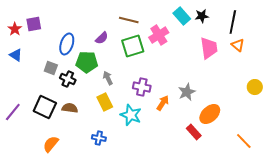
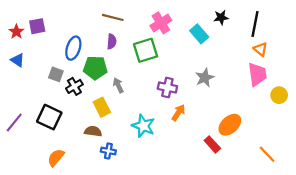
cyan rectangle: (182, 16) -> (199, 34), moved
brown line: (129, 20) -> (113, 17), moved
pink cross: (159, 35) -> (161, 23), moved
purple semicircle: (102, 38) -> (112, 42), turned -40
pink trapezoid: (209, 48) -> (257, 74), moved
black cross: (68, 79) -> (74, 86), turned 35
purple cross: (142, 87) -> (167, 88), moved
gray star: (187, 92) -> (205, 78), moved
yellow rectangle: (105, 102) -> (102, 107), moved
brown semicircle: (70, 108) -> (93, 131), moved

